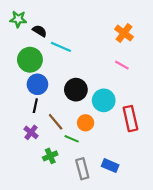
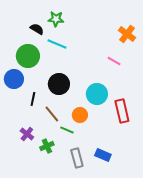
green star: (18, 19) -> (56, 19), moved
orange cross: (124, 33) -> (127, 34), moved
blue circle: (37, 84) -> (14, 79), moved
black circle: (76, 90) -> (59, 84), moved
purple cross: (31, 132) -> (27, 134), moved

